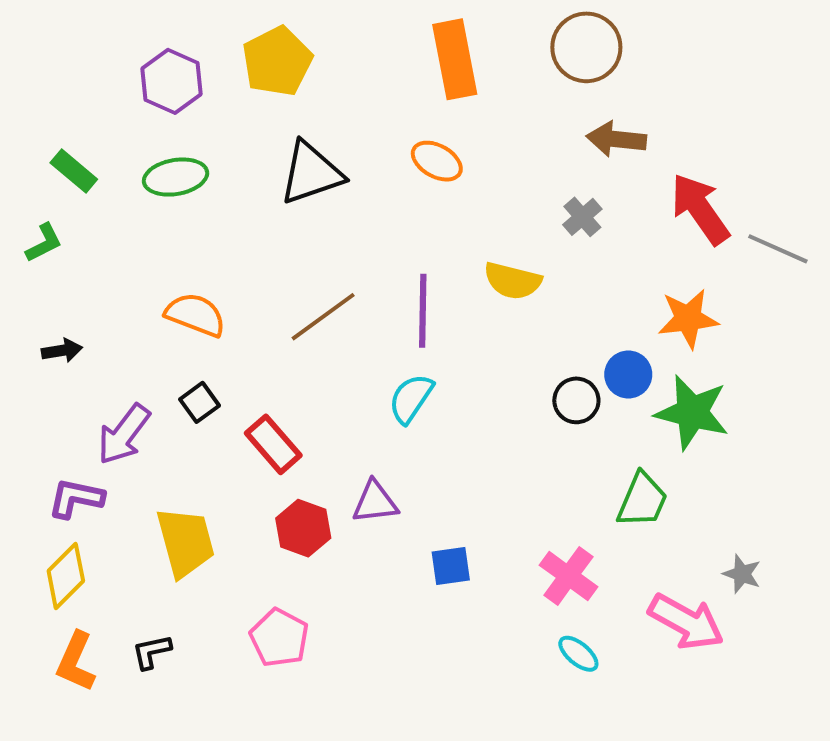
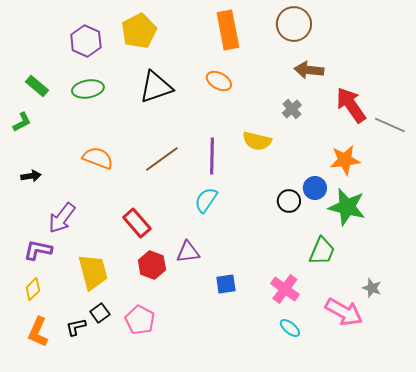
black square: (199, 402) -> (100, 313), moved
yellow diamond: (66, 576) -> (33, 289), size x0.7

